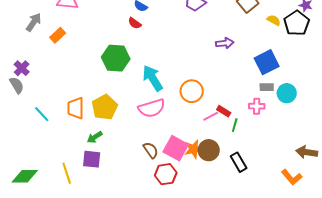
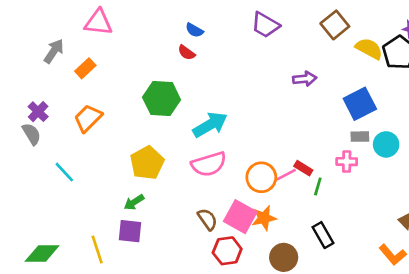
yellow semicircle: (274, 20) -> (369, 49), size x1.5
cyan arrow: (153, 78) -> (210, 125), turned 92
orange circle: (192, 91) -> (261, 177), moved
orange trapezoid: (76, 108) -> (88, 118), moved, turned 45
brown circle: (209, 150) -> (284, 257), moved

